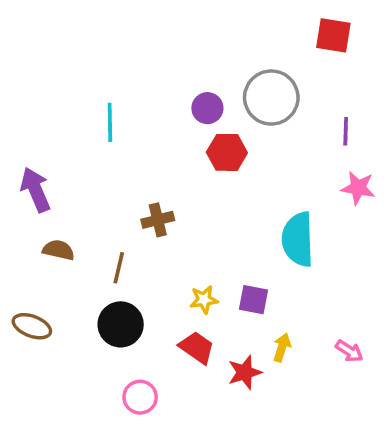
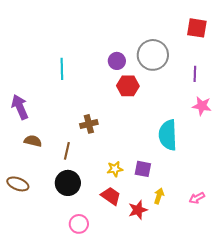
red square: (333, 35) -> (197, 28), moved
pink arrow: (349, 351) -> (197, 198), turned 119

